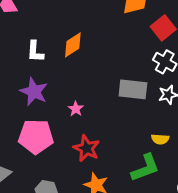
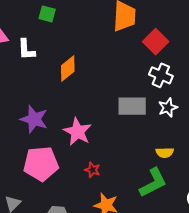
white L-shape: (35, 52) -> (26, 50), moved
pink star: (76, 109) -> (77, 132), size x1.8
red star: (86, 148) -> (92, 170), size x0.6

